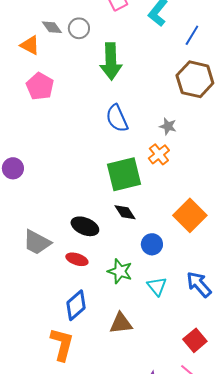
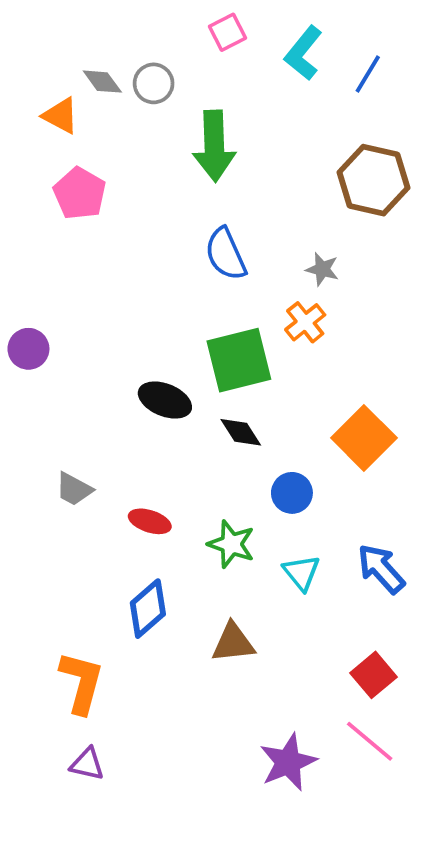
blue line: (192, 35) -> (368, 74), moved
black ellipse: (85, 226) -> (165, 400), moved
gray trapezoid: (37, 242) -> (74, 489), size x0.7
orange L-shape: (62, 344) -> (82, 682), moved

